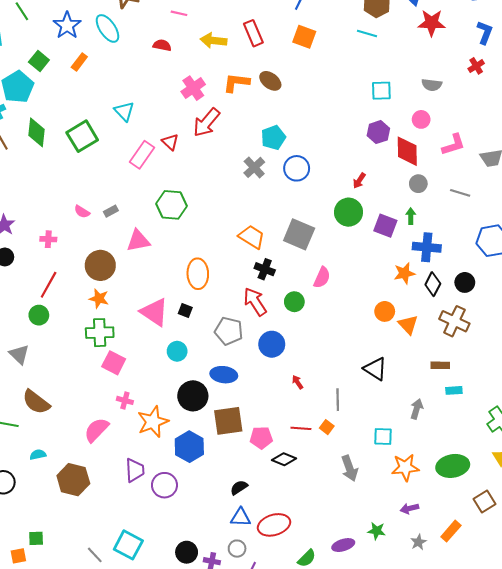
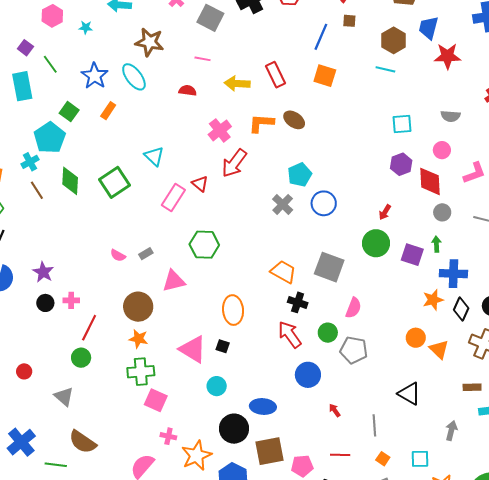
pink cross: (48, 239) -> (71, 300), moved
gray pentagon: (229, 331) -> (354, 350), moved
orange square: (327, 427) -> (383, 459), moved

